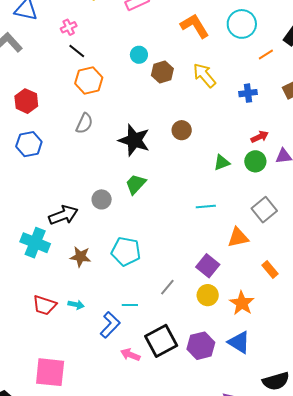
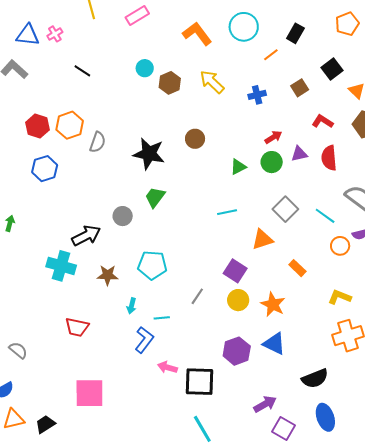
pink cross: (69, 27) -> (55, 34), moved
orange hexagon: (89, 81) -> (70, 125), moved
cyan arrow: (76, 305) -> (132, 306), moved, turned 98
black square: (161, 341) -> (200, 382), moved, turned 36

